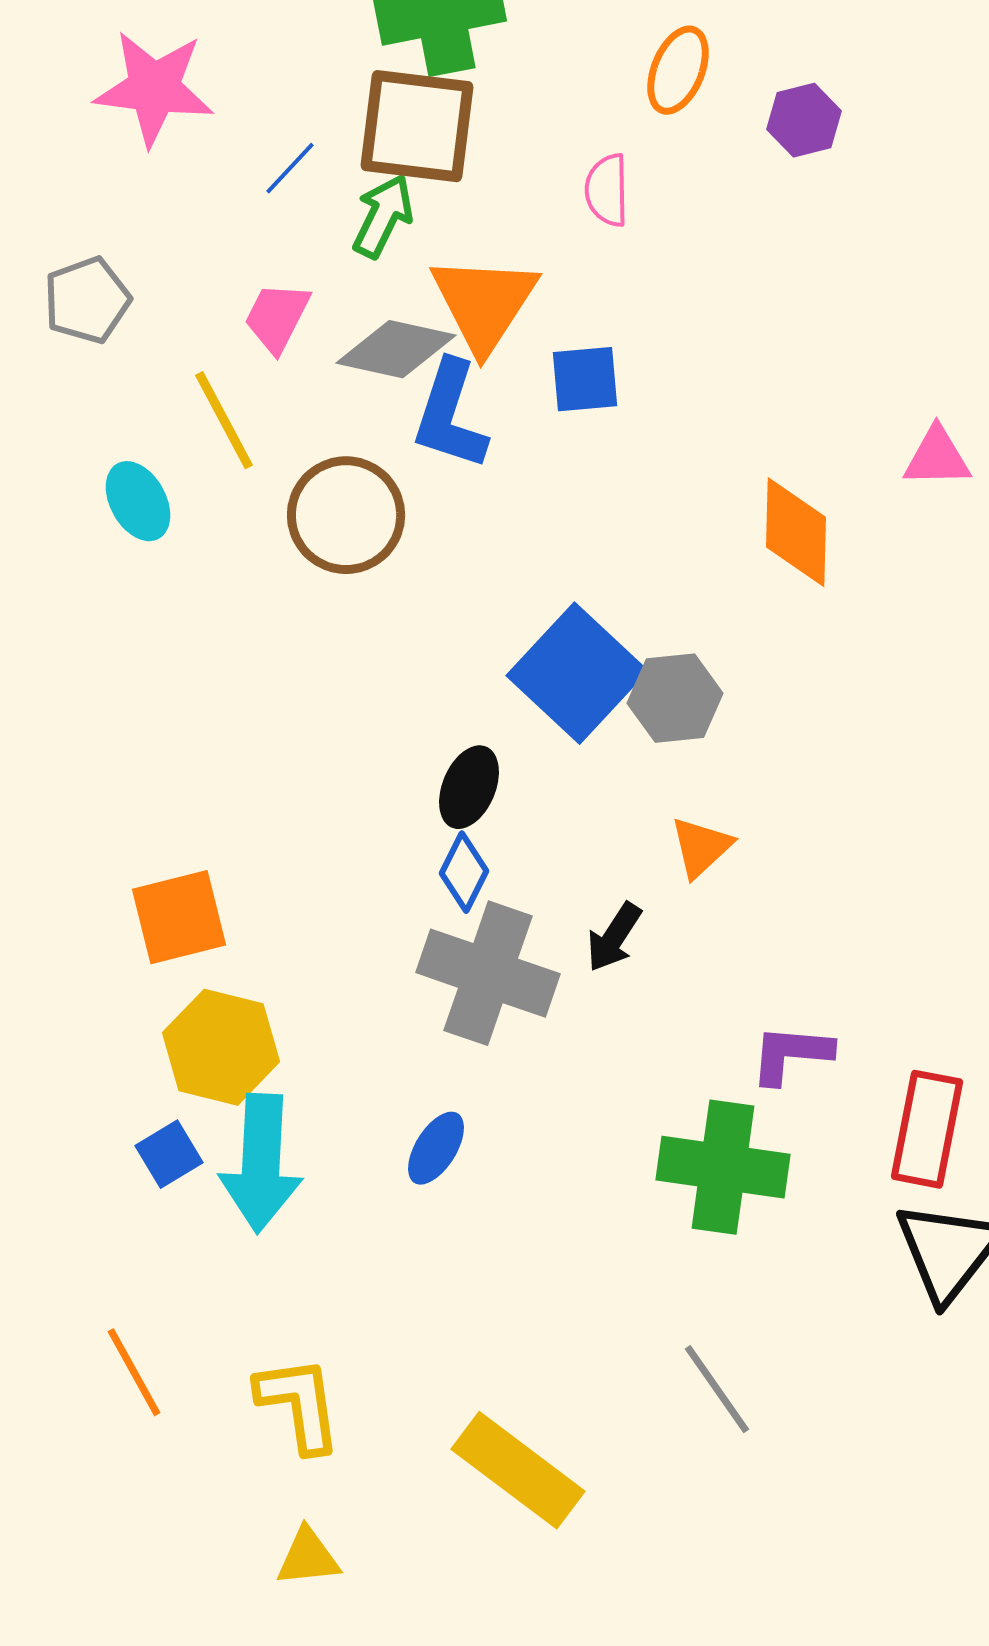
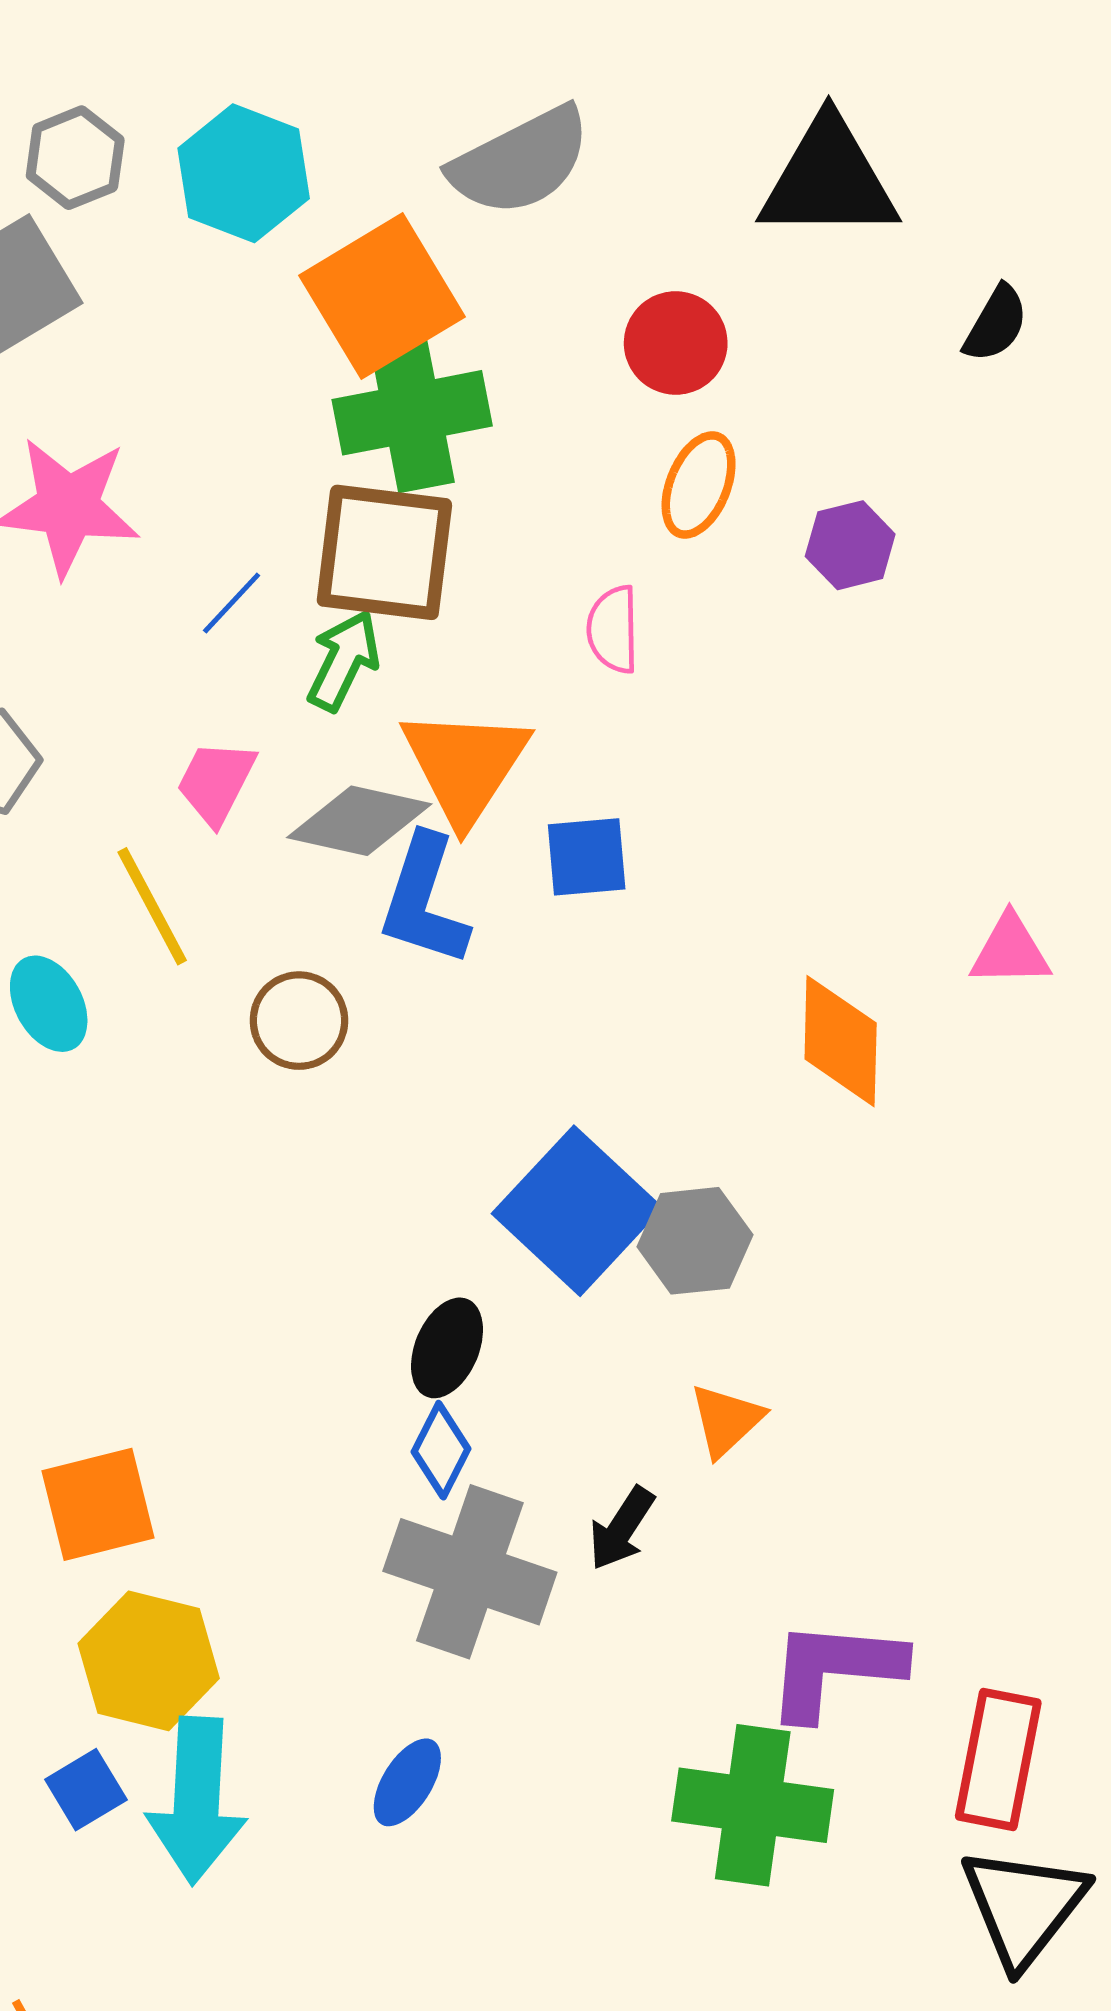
brown circle: (346, 515) -> (299, 1021), size x0.7
purple L-shape: (791, 1054) -> (835, 1669), size x1.4

